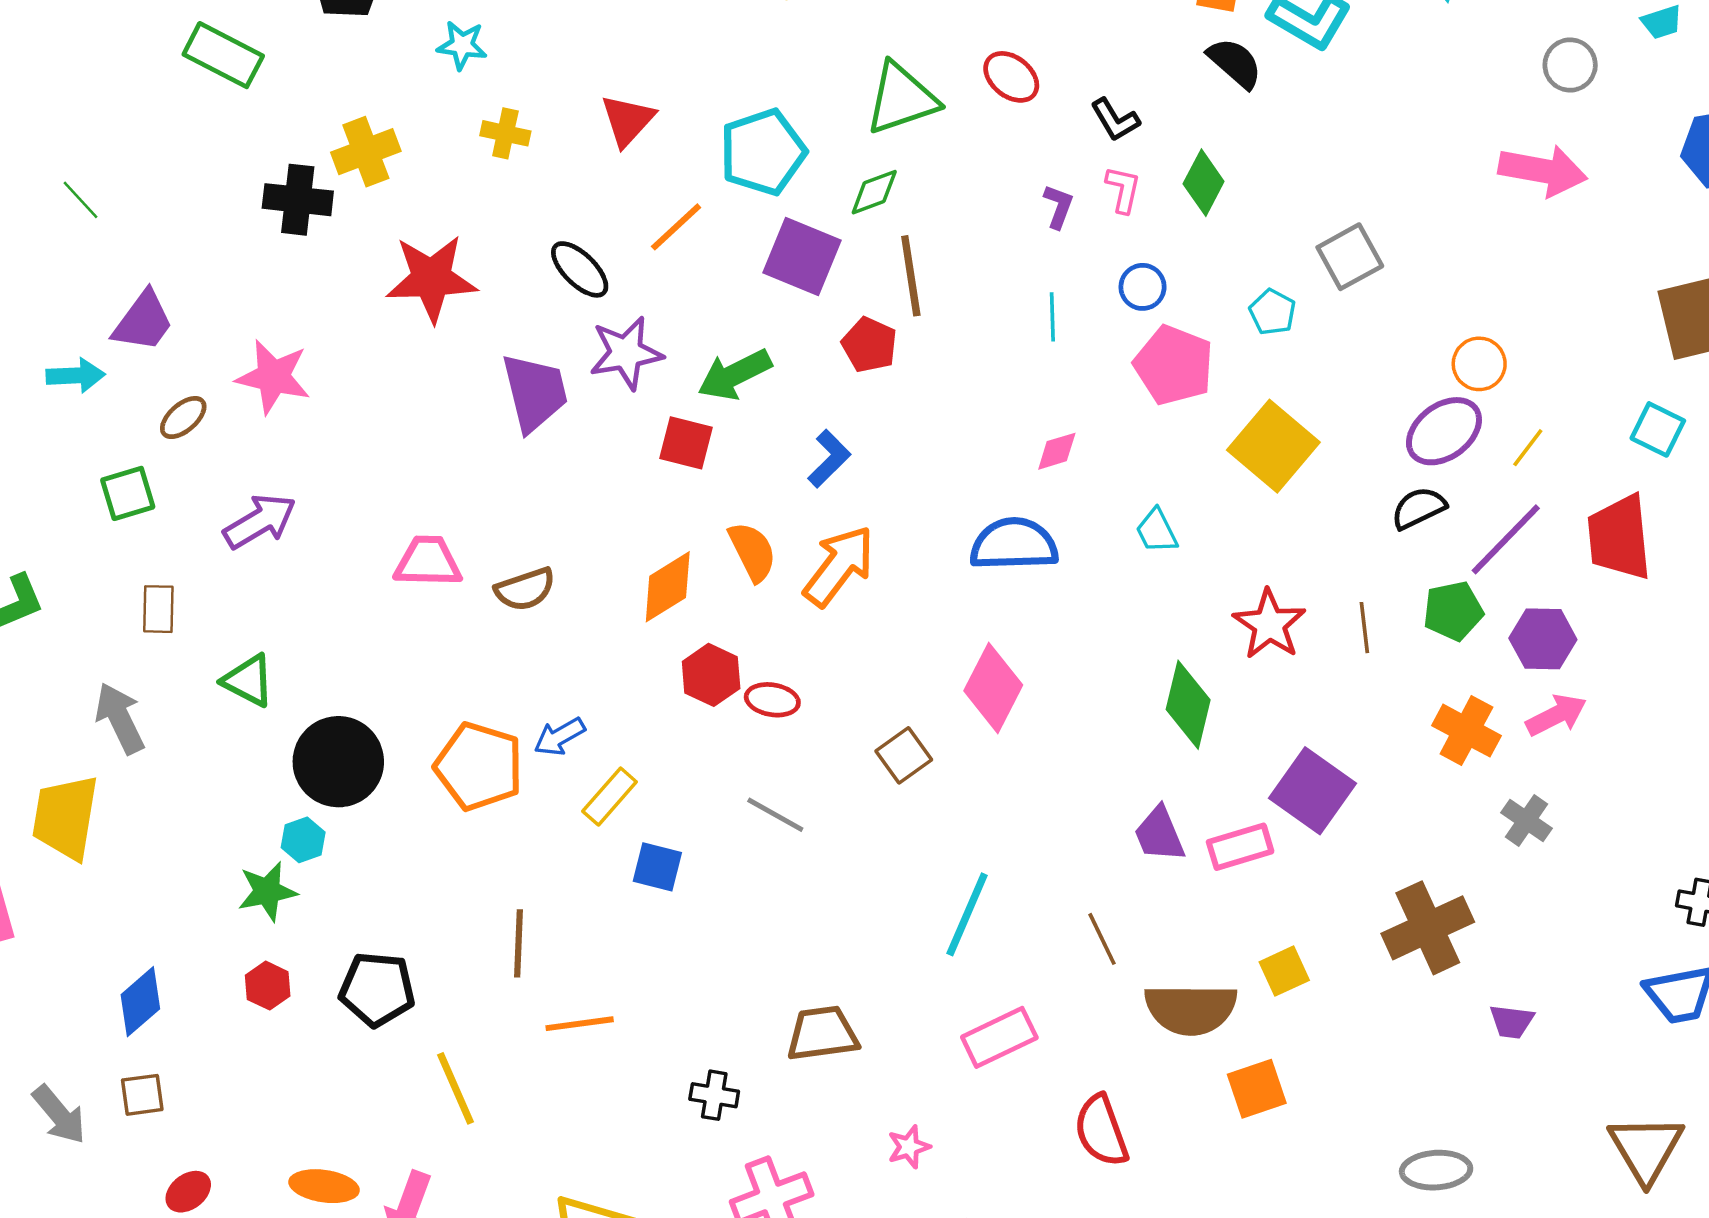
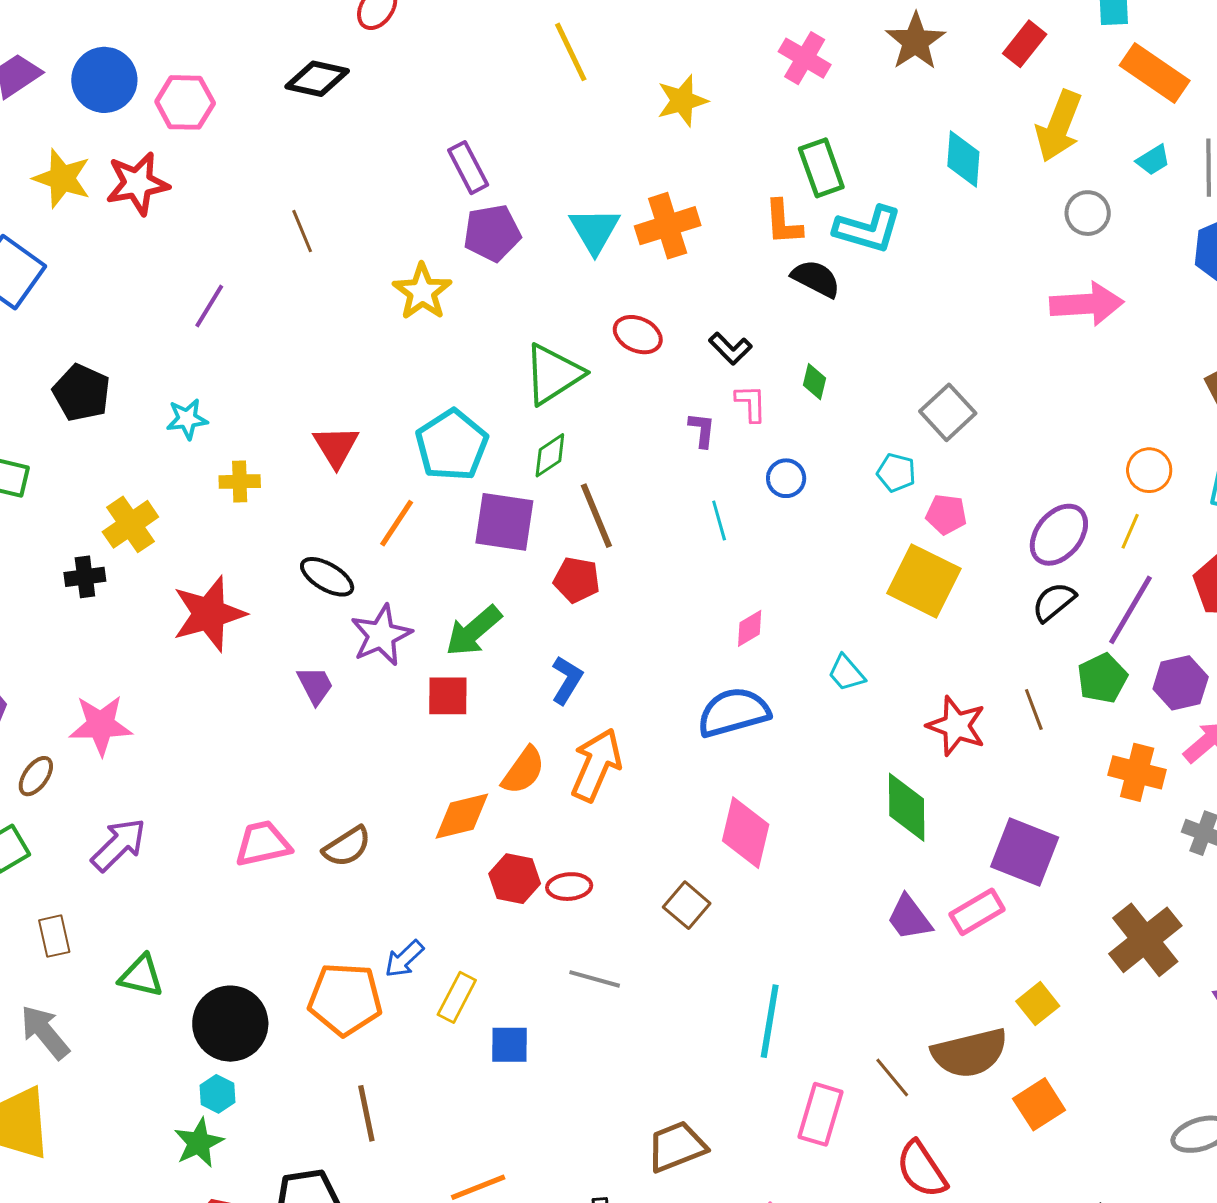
green diamond: (1204, 183) -> (815, 382), size x0.7
black cross: (298, 200) -> (85, 577), size x0.7
orange circle: (1479, 364) -> (1149, 470), moved
pink pentagon: (1174, 365) -> (946, 514), moved, size x0.6
purple trapezoid: (535, 392) -> (315, 685), size x0.6
orange semicircle: (752, 552) -> (523, 771), turned 76
orange diamond: (668, 587) -> (462, 816), turned 32
brown line: (1102, 939) -> (892, 1077), moved
brown line: (519, 943) -> (366, 1113), moved
pink rectangle: (999, 1037) -> (820, 1114), turned -34

